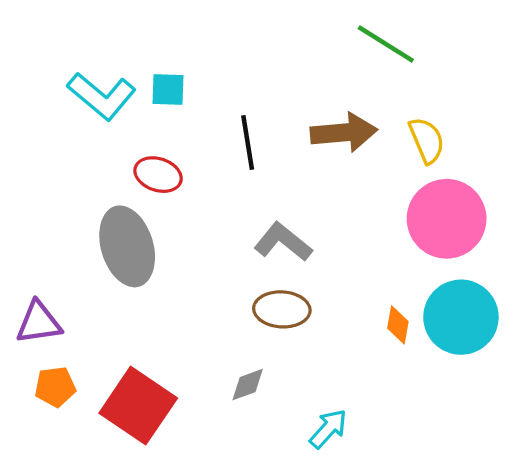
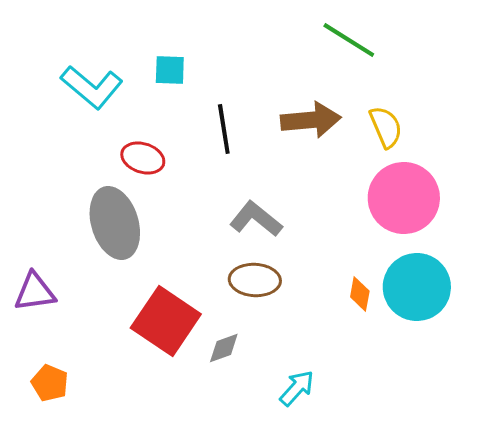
cyan square: (168, 89) -> (170, 70), moved
orange pentagon: (55, 387) -> (50, 383), moved, turned 30
red square: (138, 406) -> (166, 321), moved

